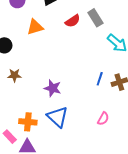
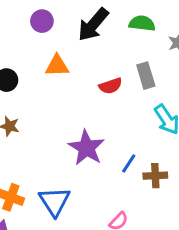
red semicircle: (73, 21) -> (111, 86), moved
purple star: (53, 88) -> (86, 148), moved, size x1.4

